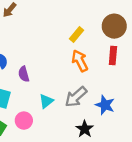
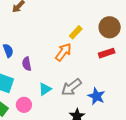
red rectangle: (113, 55) -> (107, 53), turned 63
orange arrow: (80, 61) -> (63, 52), moved, turned 60

